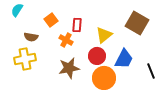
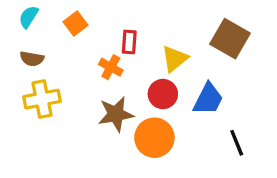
orange square: (51, 20) -> (76, 24), moved
brown semicircle: (31, 37) -> (32, 59), moved
black line: (151, 71) -> (237, 143), moved
orange circle: (104, 78) -> (154, 138), moved

